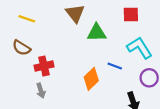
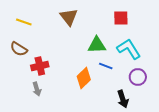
green triangle: (97, 33) -> (97, 45), moved

